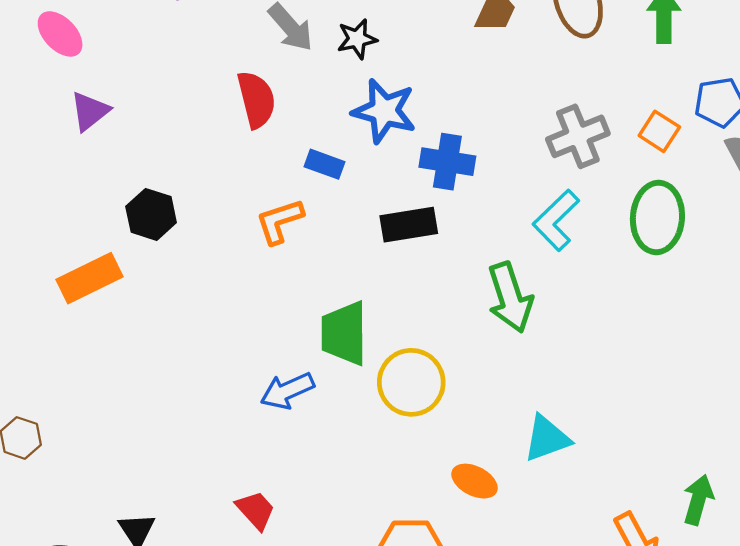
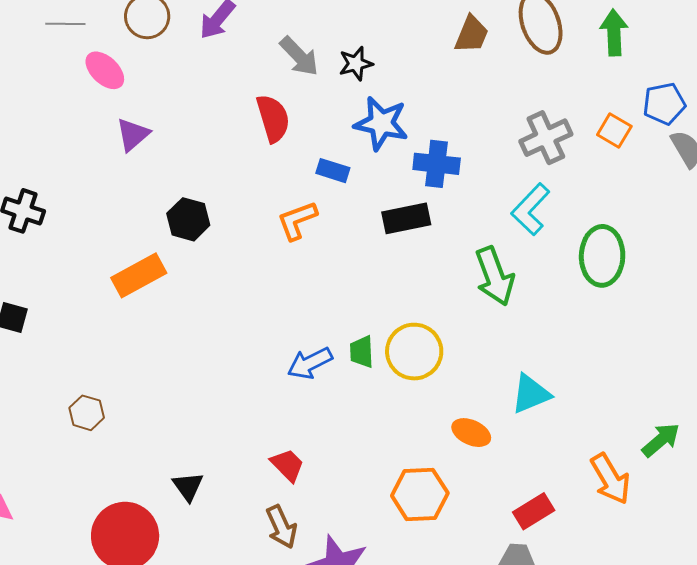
green ellipse: (657, 217) -> (602, 256), moved
green trapezoid: (344, 333) -> (362, 352), moved, size x0.6
green arrow: (698, 500) -> (661, 440), turned 36

